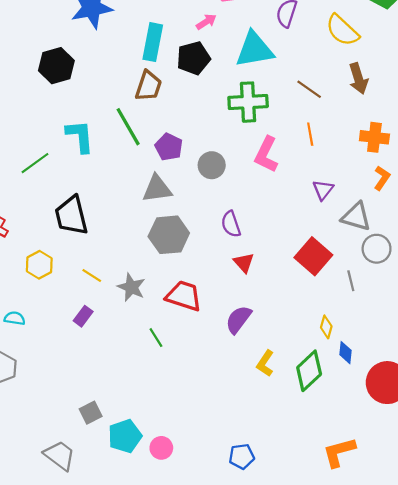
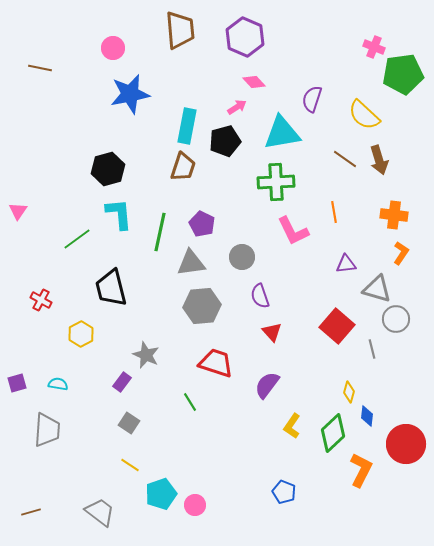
black hexagon: (56, 66) -> (108, 169), moved
brown line: (309, 89) -> (345, 159), moved
green line: (128, 127) -> (160, 232), moved, turned 42
pink L-shape: (266, 154) -> (293, 231), turned -52
gray circle: (212, 165) -> (242, 257), moved
purple triangle: (323, 190) -> (346, 264), turned 45
yellow line: (92, 275) -> (130, 465), moved
gray star: (131, 287) -> (146, 355), moved
gray square: (91, 413) -> (129, 423), moved, turned -30
orange L-shape: (339, 452) -> (361, 470), moved, turned 132
blue pentagon: (242, 456) -> (284, 492), moved, turned 30

